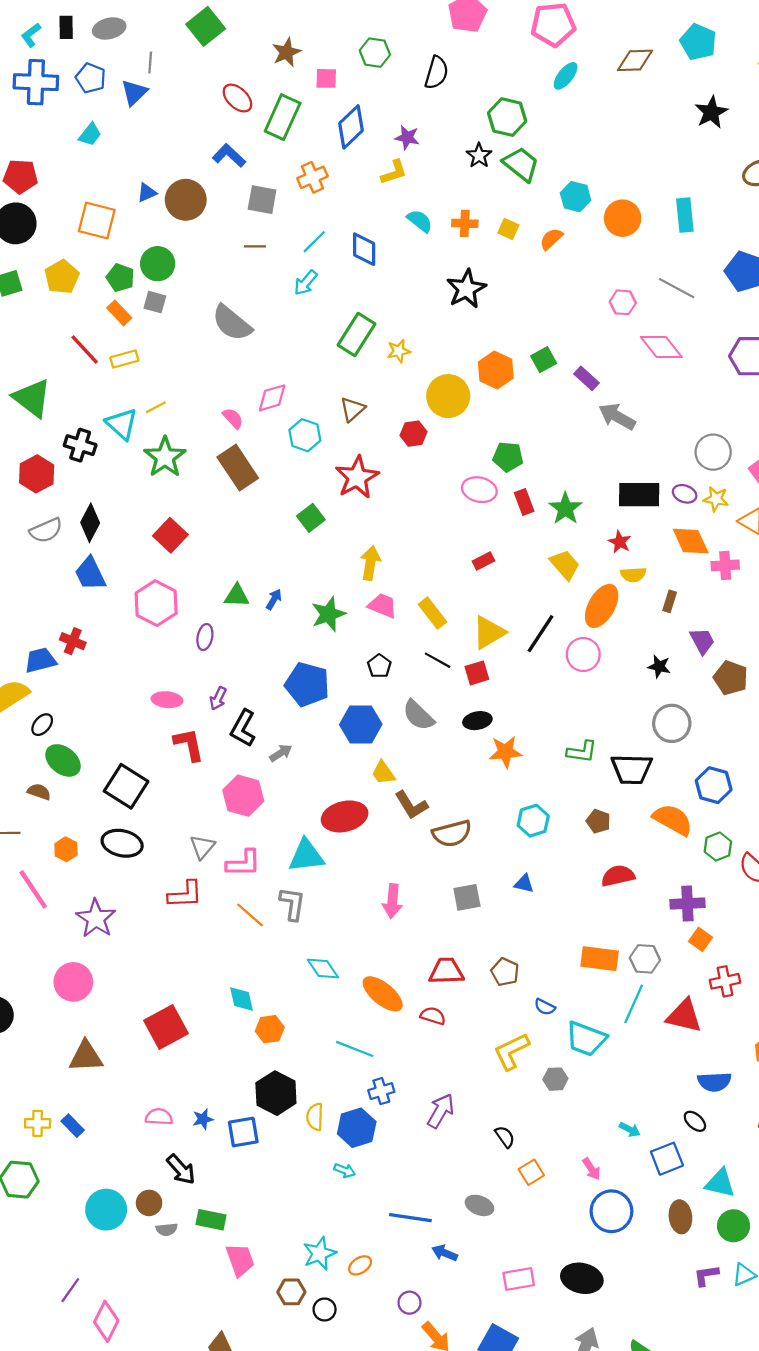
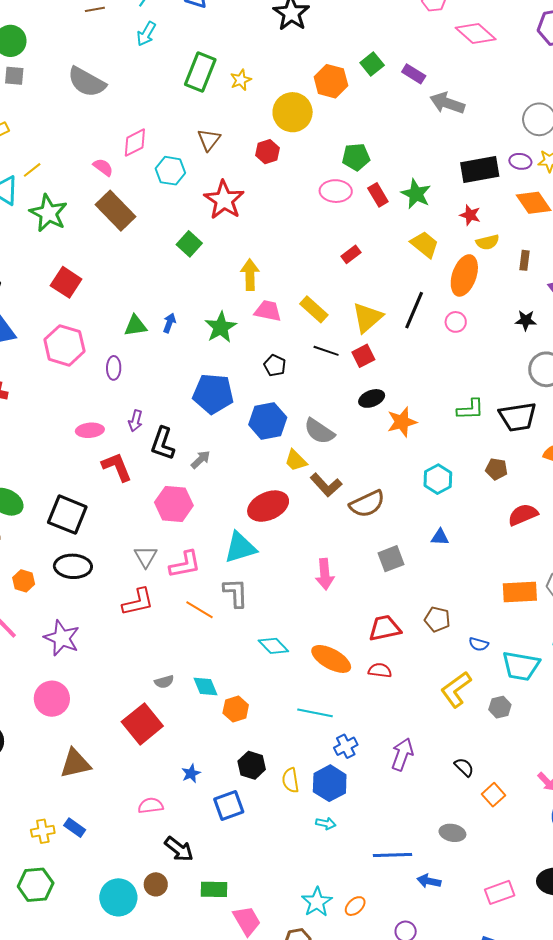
pink circle: (583, 655) -> (456, 322), size x0.7
gray semicircle: (418, 715) -> (319, 431), moved
black hexagon: (276, 1093) -> (252, 765), size x0.7
blue star: (203, 1119) -> (191, 773), moved
gray semicircle: (167, 1230) -> (164, 682), moved

